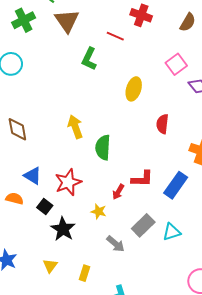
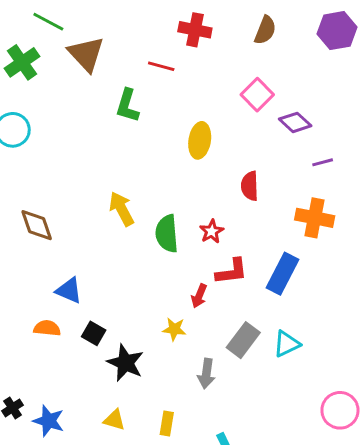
red star: (68, 182) -> (212, 231), moved, size x0.6
gray arrow: (116, 244) -> (206, 374), turned 66
yellow triangle: (50, 266) -> (114, 420), turned -42

